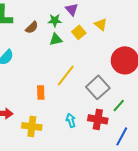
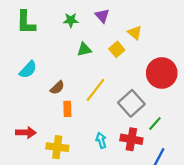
green star: (55, 20) -> (71, 20), moved
brown semicircle: (32, 27) -> (57, 88), moved
yellow square: (79, 32) -> (117, 49), moved

